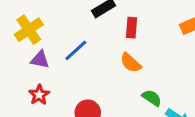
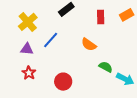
red rectangle: (132, 28) -> (101, 17), moved
yellow cross: (29, 30) -> (28, 22), moved

